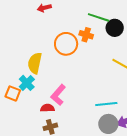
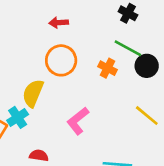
orange circle: (66, 44) -> (61, 60), moved
pink L-shape: (58, 95) -> (78, 121), moved

